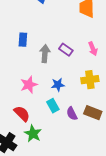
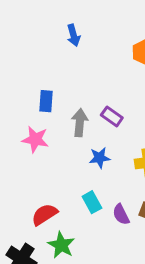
pink star: (29, 85) -> (35, 139), moved, turned 30
blue star: (58, 85) -> (100, 158), moved
red semicircle: (22, 114) -> (44, 214), turned -78

